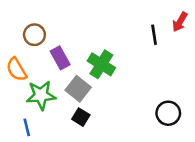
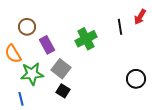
green cross: (101, 64) -> (86, 39), moved, turned 30
black circle: (168, 113) -> (136, 79), moved

